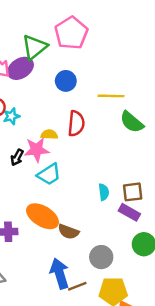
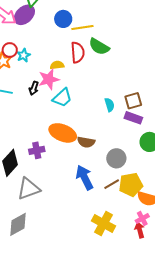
yellow line: (111, 96) -> (82, 28), moved
green semicircle: (132, 122) -> (99, 47), moved
brown line: (77, 286) -> (112, 184), moved

